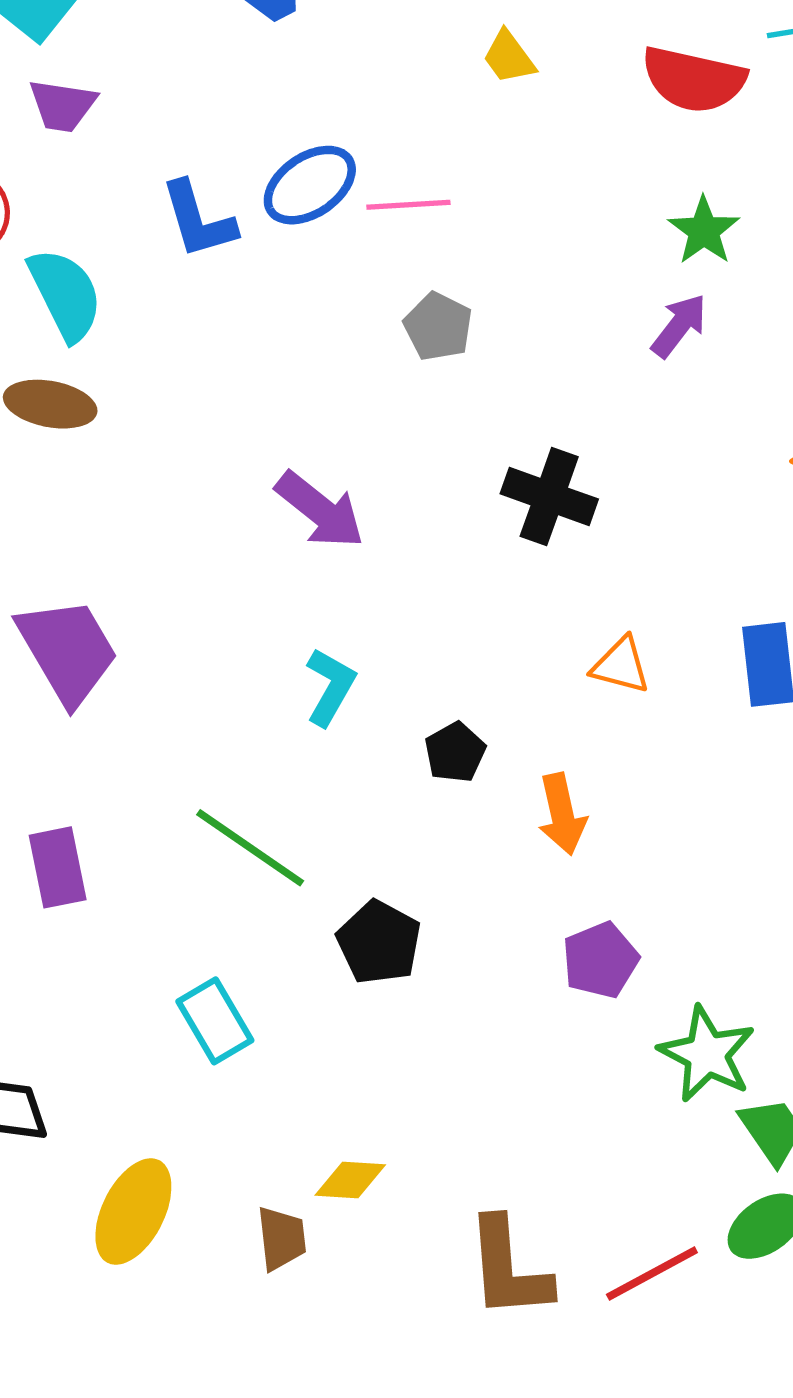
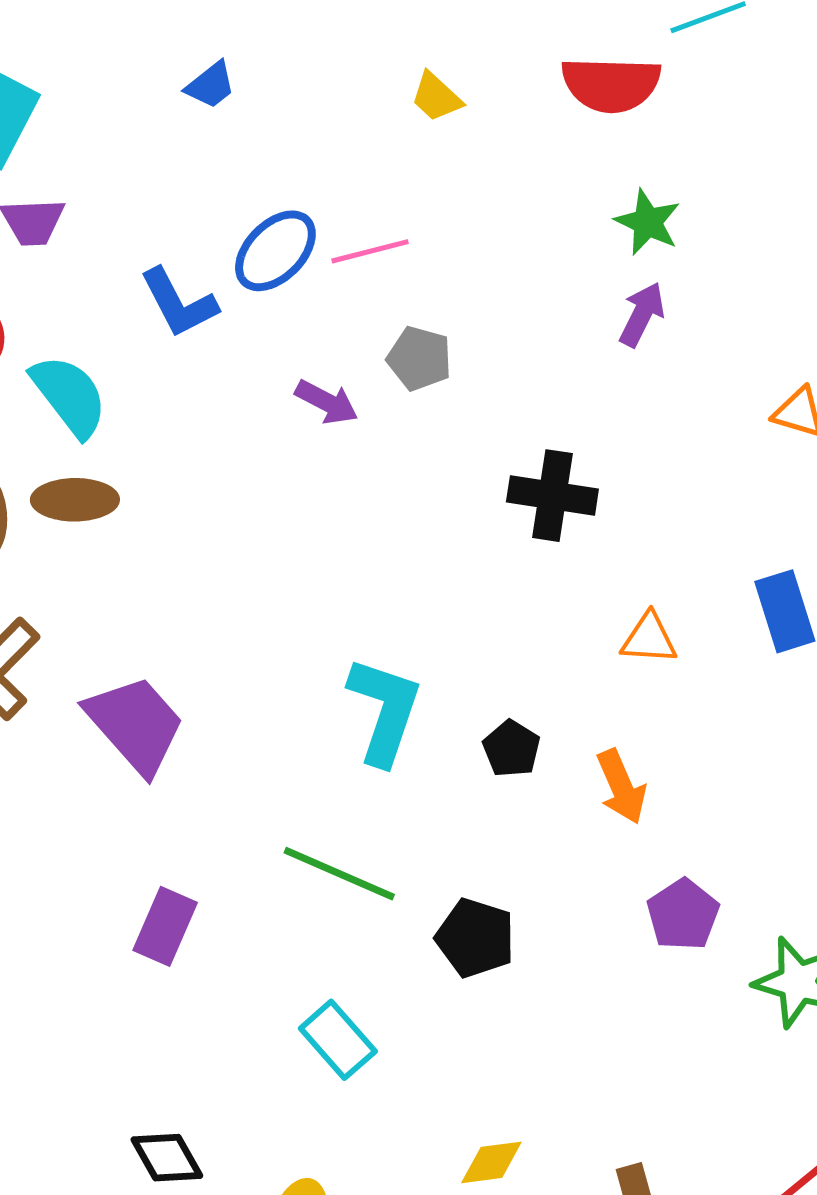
purple arrow: (320, 510) -> (327, 402), moved, size x0.7
cyan L-shape: (330, 687) -> (384, 711), size x1.5
purple rectangle: (58, 867) -> (165, 926), turned 46

